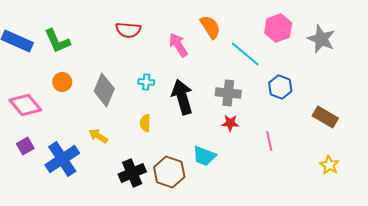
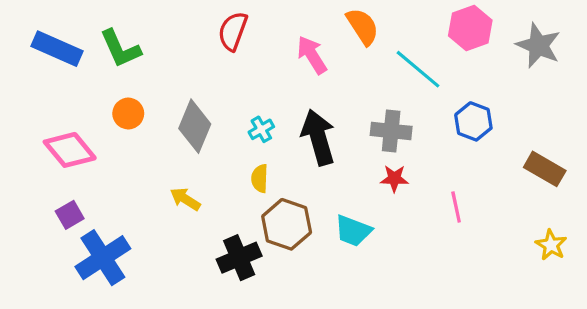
red semicircle: (128, 30) -> (233, 31), turned 105
cyan cross: (146, 82) -> (261, 129), moved, turned -35
blue cross: (62, 159) -> (103, 258), moved
brown hexagon: (169, 172) -> (287, 224), moved

